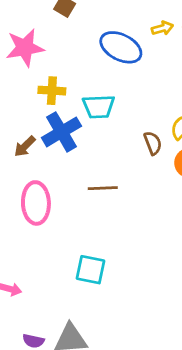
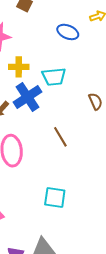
blue ellipse: (121, 47) -> (68, 32), size x0.7
brown line: (103, 188) -> (60, 137), turned 65

